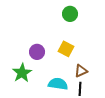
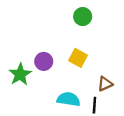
brown triangle: (81, 71) -> (105, 84), moved
green star: (22, 73) -> (20, 74), moved

